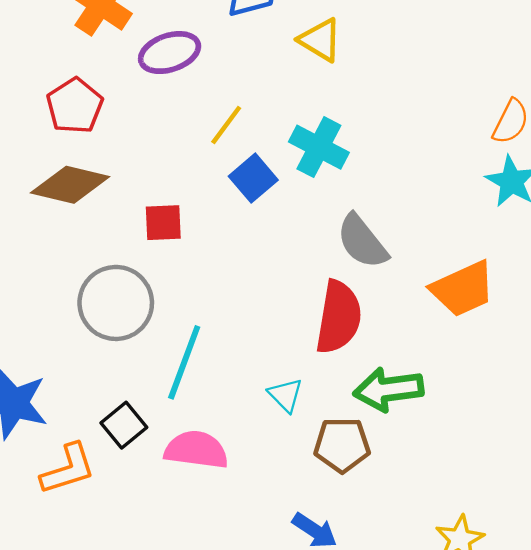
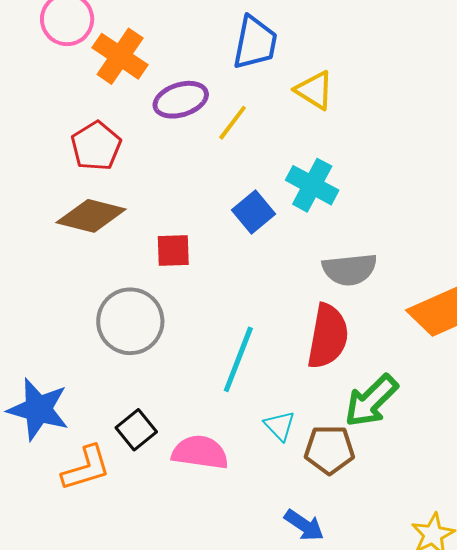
yellow line: (226, 125) -> (233, 123), moved
gray semicircle: (362, 241) -> (350, 269), turned -58
cyan line: (184, 362) -> (238, 359), moved
green arrow: (388, 389) -> (371, 401), turned -38
cyan triangle: (286, 395) -> (280, 426), moved

